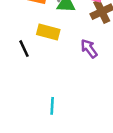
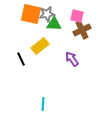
yellow rectangle: (48, 32) -> (40, 46), turned -54

